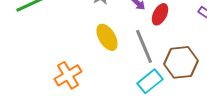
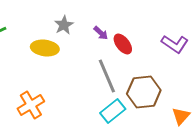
red ellipse: (160, 14) -> (123, 44), turned -65
yellow ellipse: (107, 37) -> (45, 48), moved, turned -52

